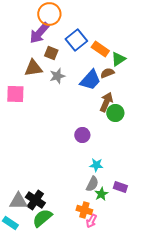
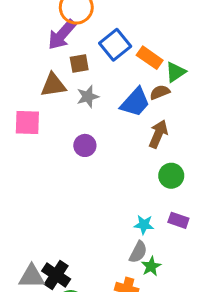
brown square: (51, 53) -> (79, 63), turned -32
green circle: (115, 113) -> (171, 176), moved
purple circle: (82, 135) -> (85, 145), moved
purple rectangle: (120, 187) -> (178, 220), moved

